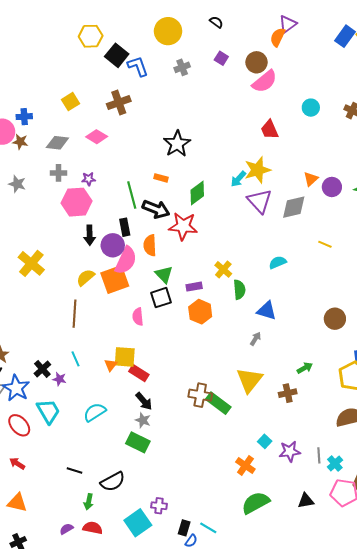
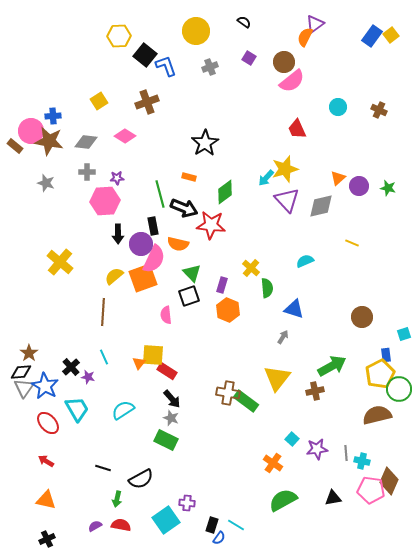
brown star: (20, 142) -> (49, 141), size x1.8
orange semicircle: (150, 245) -> (178, 244), turned -75
purple rectangle: (194, 287) -> (222, 285), turned -63
green arrow: (305, 368) -> (332, 366), size x1.8
cyan cross: (335, 463) -> (362, 461), turned -35

